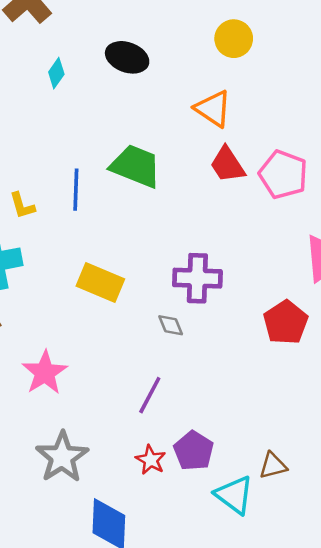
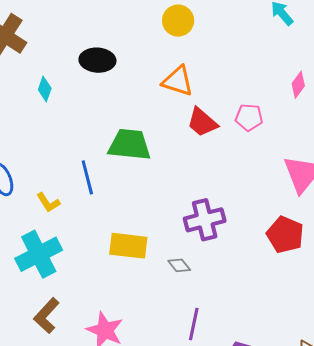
pink pentagon: (283, 174) -> (249, 117), size x0.7
gray diamond: (171, 325) -> (179, 265), moved

